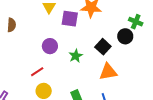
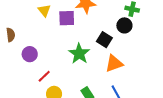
purple circle: (50, 46) -> (30, 54), moved
green star: (76, 56) -> (79, 54), size x1.5

